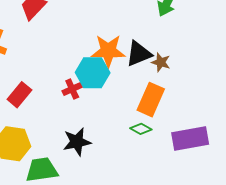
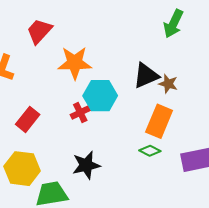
orange star: (108, 51) -> (75, 63), moved

